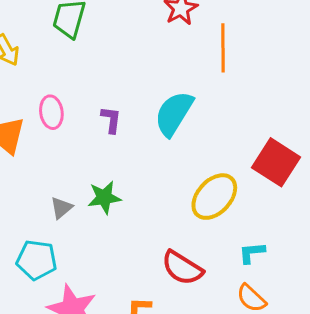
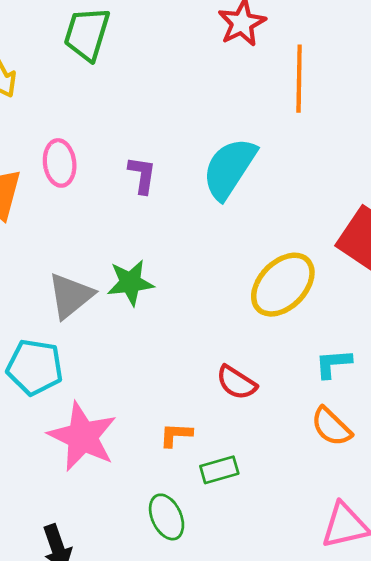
gray triangle: (61, 208) -> (71, 296), size x1.5
red semicircle: (182, 268) -> (236, 383), size x0.7

